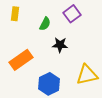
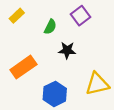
yellow rectangle: (15, 14) -> (17, 16), turned 40

